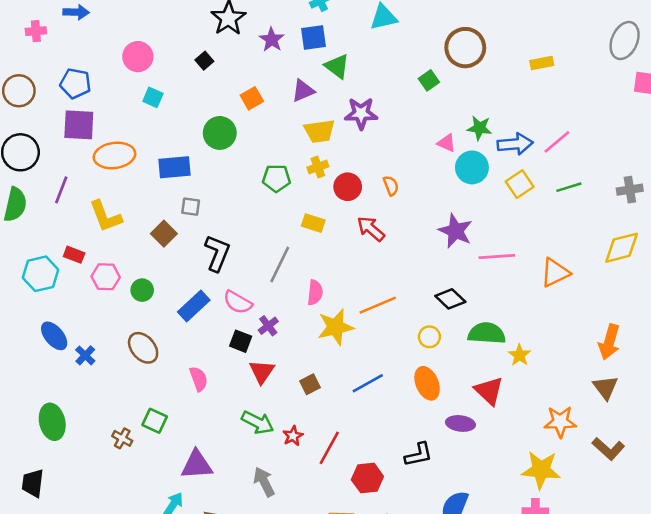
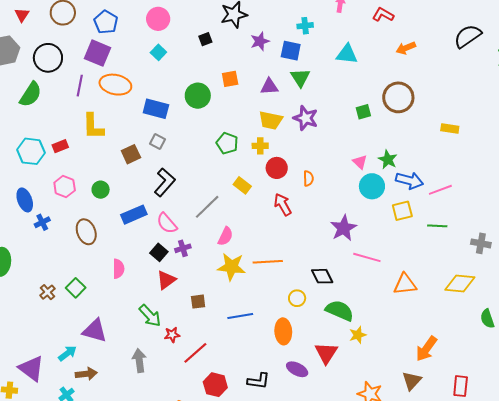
purple line: (61, 190) -> (80, 86), moved, turned -30
red rectangle: (74, 255) -> (60, 146), turned -63
pink hexagon: (106, 277) -> (65, 186), moved

